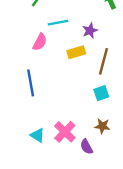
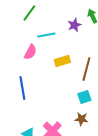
purple star: (90, 31) -> (74, 25), moved
brown star: (102, 126) -> (81, 119), moved

